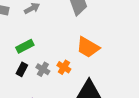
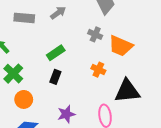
gray cross: (43, 69) -> (95, 34), moved

